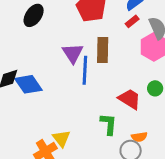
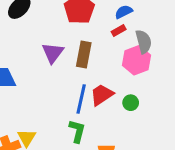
blue line: (85, 70) -> (81, 99), moved
red trapezoid: (130, 99) -> (102, 95), moved, turned -75

